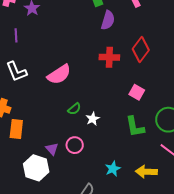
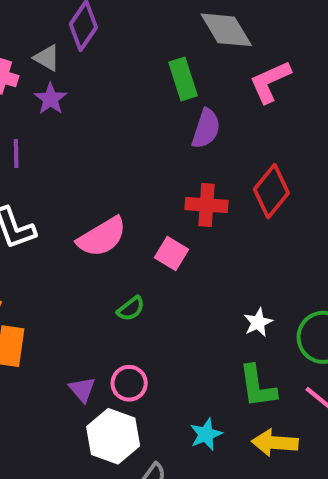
pink square: (137, 92) -> (171, 254), moved
white star: (93, 119) -> (258, 322), moved
green L-shape: (135, 127) -> (257, 386), moved
white hexagon: (36, 168) -> (113, 436), moved

